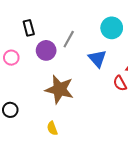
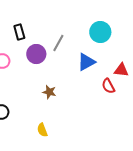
blue triangle: (97, 59) -> (86, 62), turned 42
brown star: (59, 89) -> (49, 92), size x0.5

